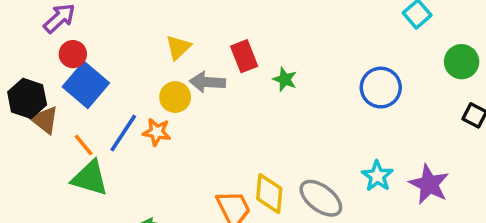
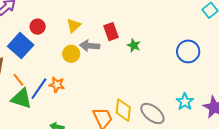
red circle: (73, 54) -> (38, 27), moved
orange star: (157, 132) -> (57, 85), moved
blue line: (123, 133) -> (39, 89), moved

